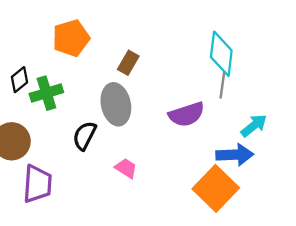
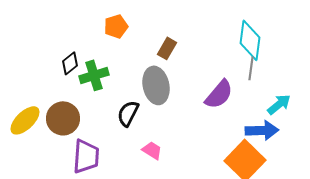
orange pentagon: (71, 38) -> (116, 26), size x0.7
purple semicircle: (187, 114) -> (219, 94), turned -32
pink trapezoid: (126, 168) -> (152, 150), moved

